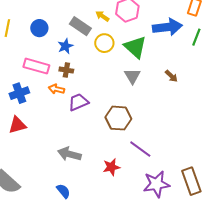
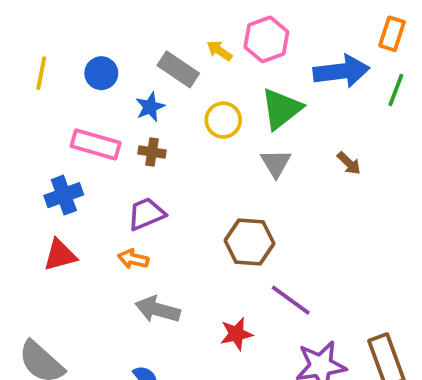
yellow circle: (104, 43) -> (223, 120), moved
green triangle: (135, 47) -> (281, 109), turned 40
orange arrow: (56, 89) -> (133, 259), moved
purple trapezoid: (78, 102) -> (146, 214), moved

